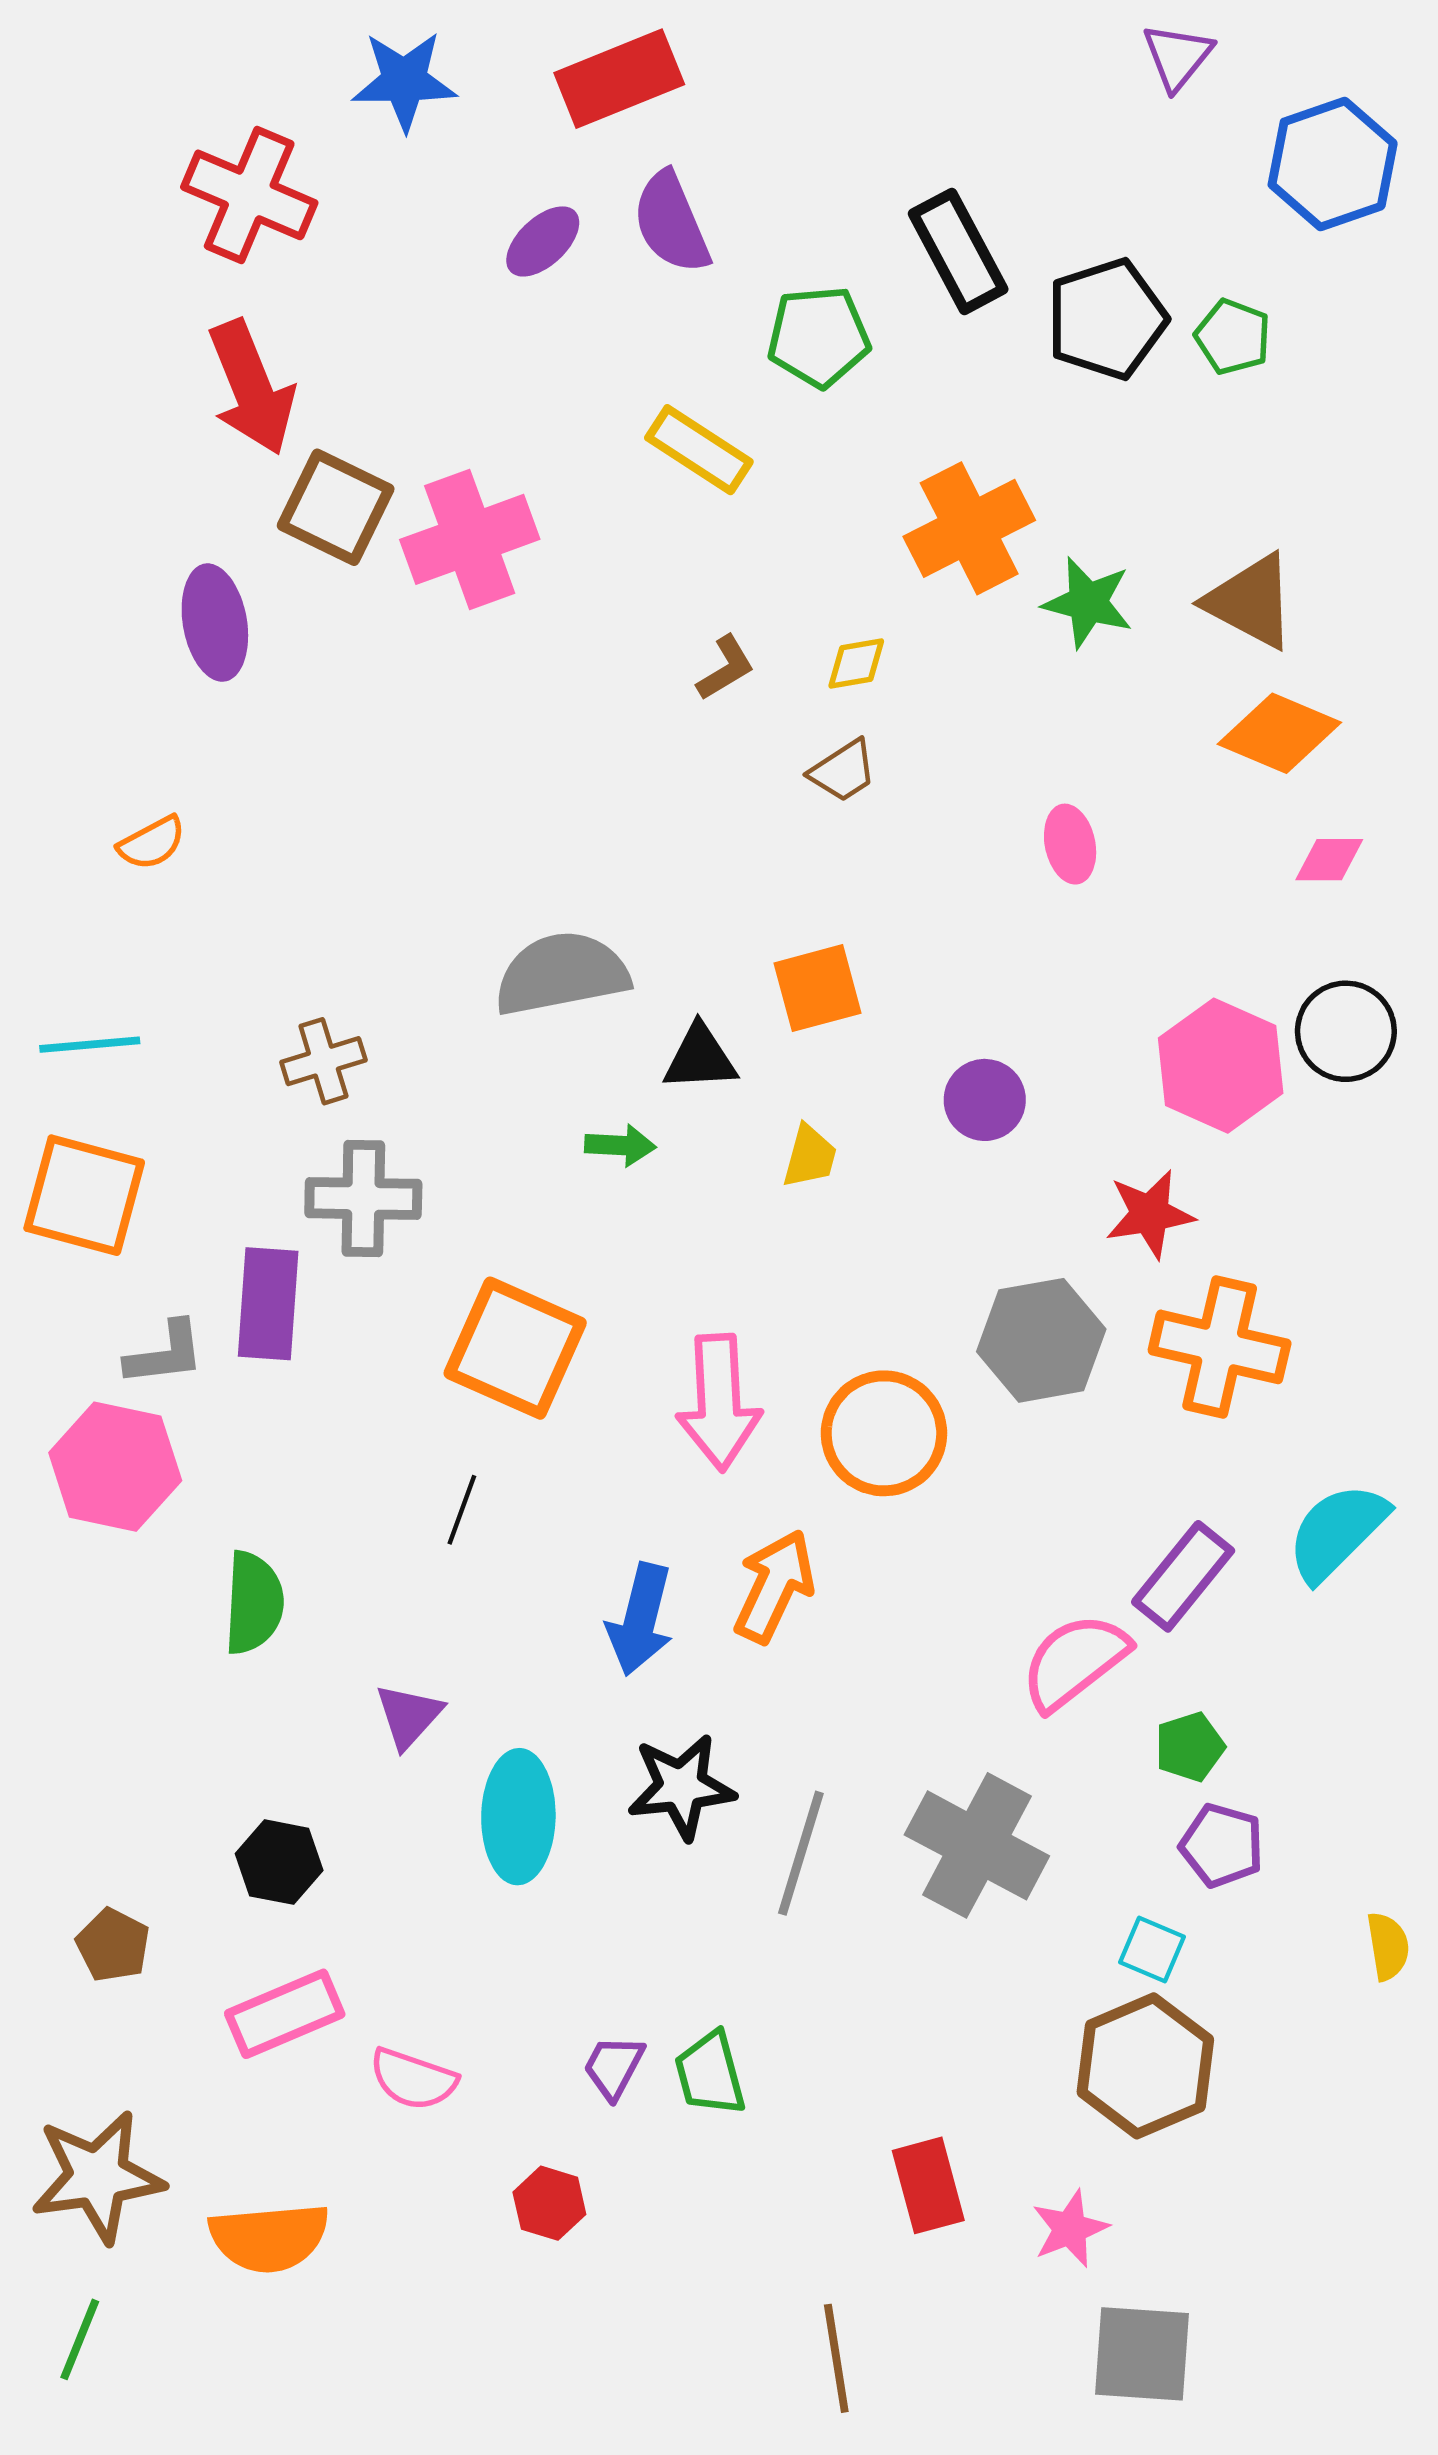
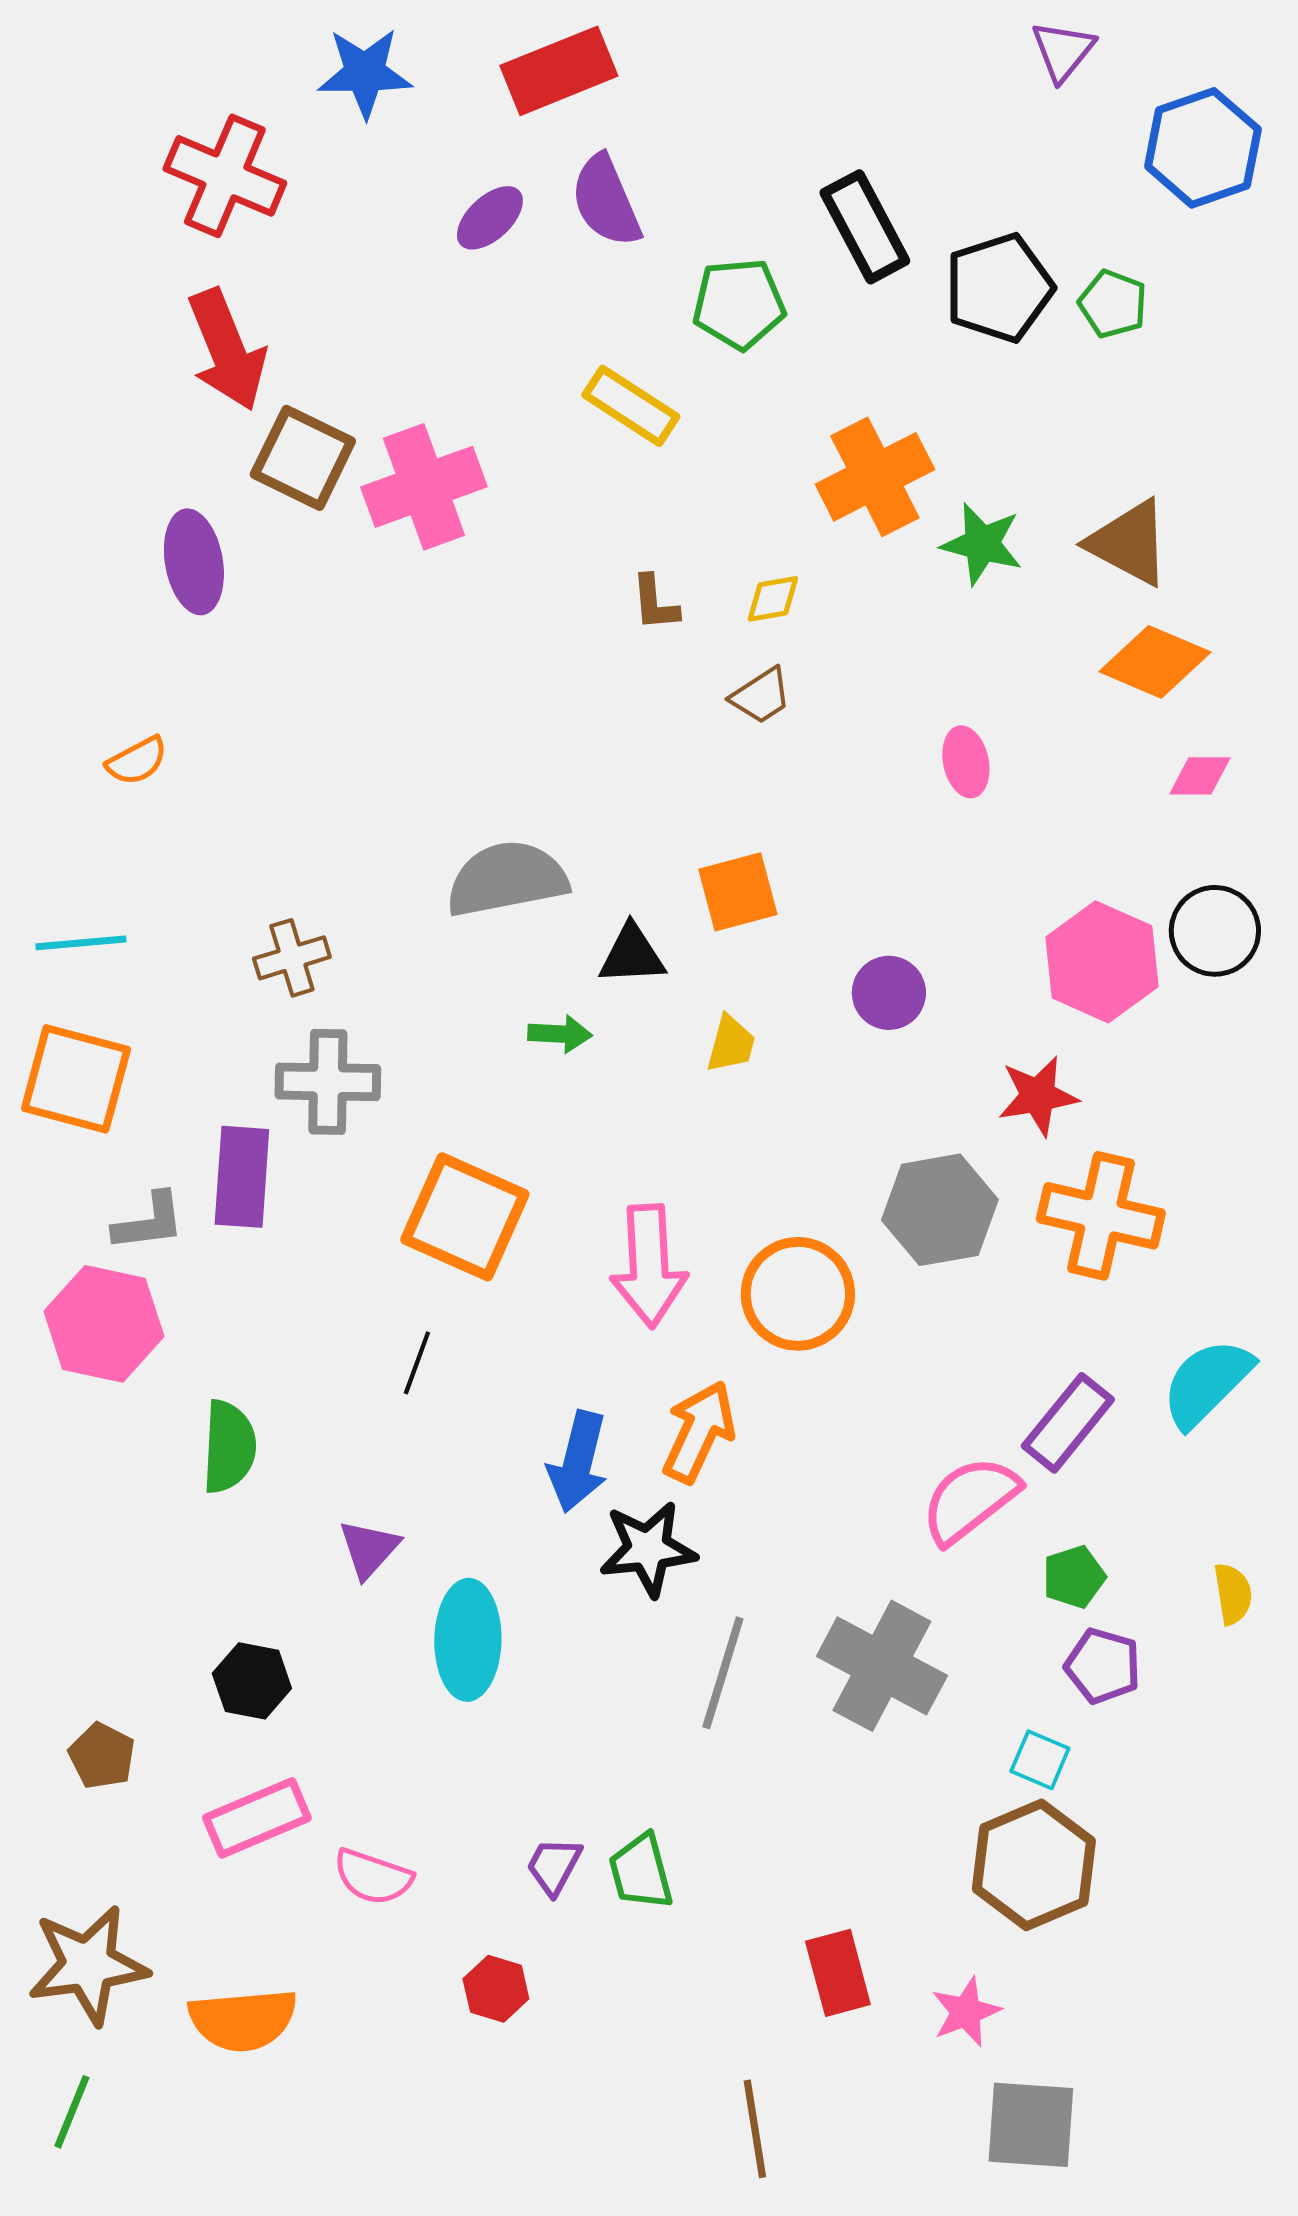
brown L-shape: (726, 668) -> (655, 603), turned 116
black star: (681, 1787) -> (648, 1549), moved
yellow semicircle: (1388, 1946) -> (1233, 1594), moved

